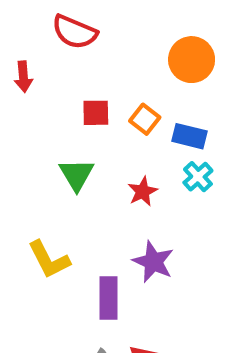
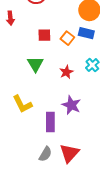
blue rectangle: (189, 136) -> (86, 33), moved

